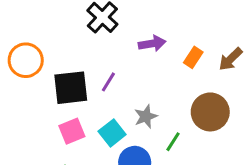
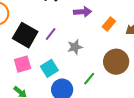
black square: (71, 88) -> (25, 35), turned 30
gray star: (146, 117) -> (75, 47), moved

